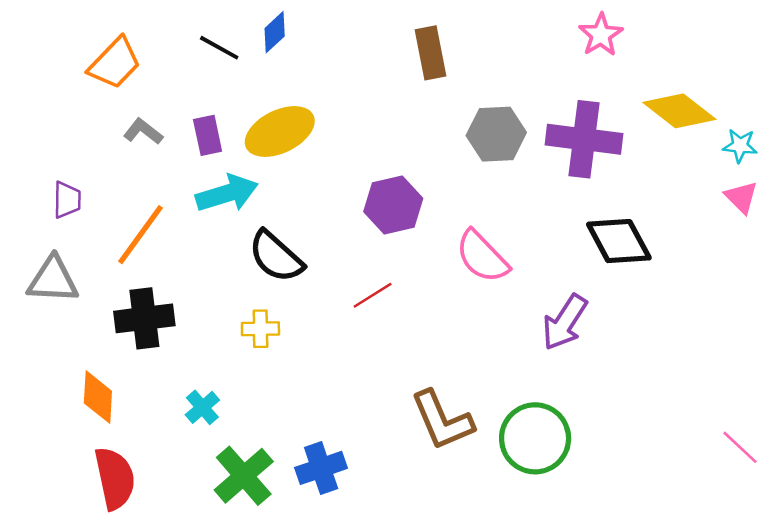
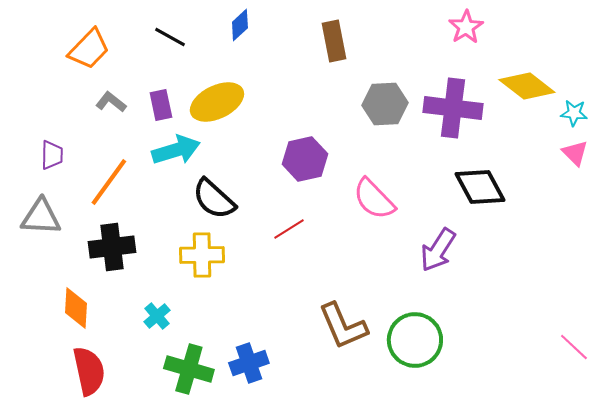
blue diamond: (275, 32) -> (240, 25), moved
yellow cross: (260, 329) -> (202, 255), size x1.5
green cross: (244, 476) -> (189, 369), turned -33

